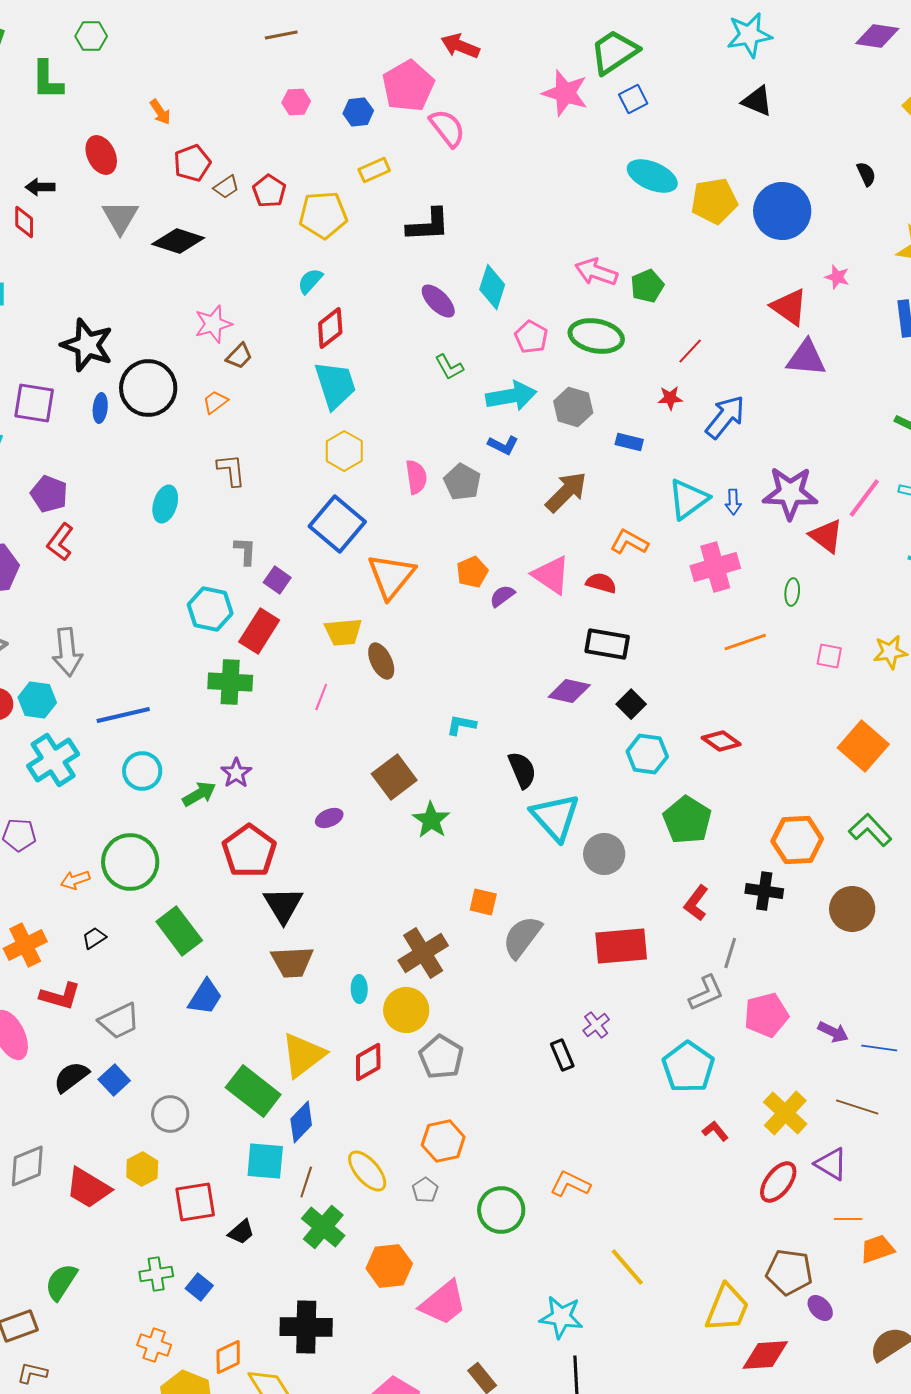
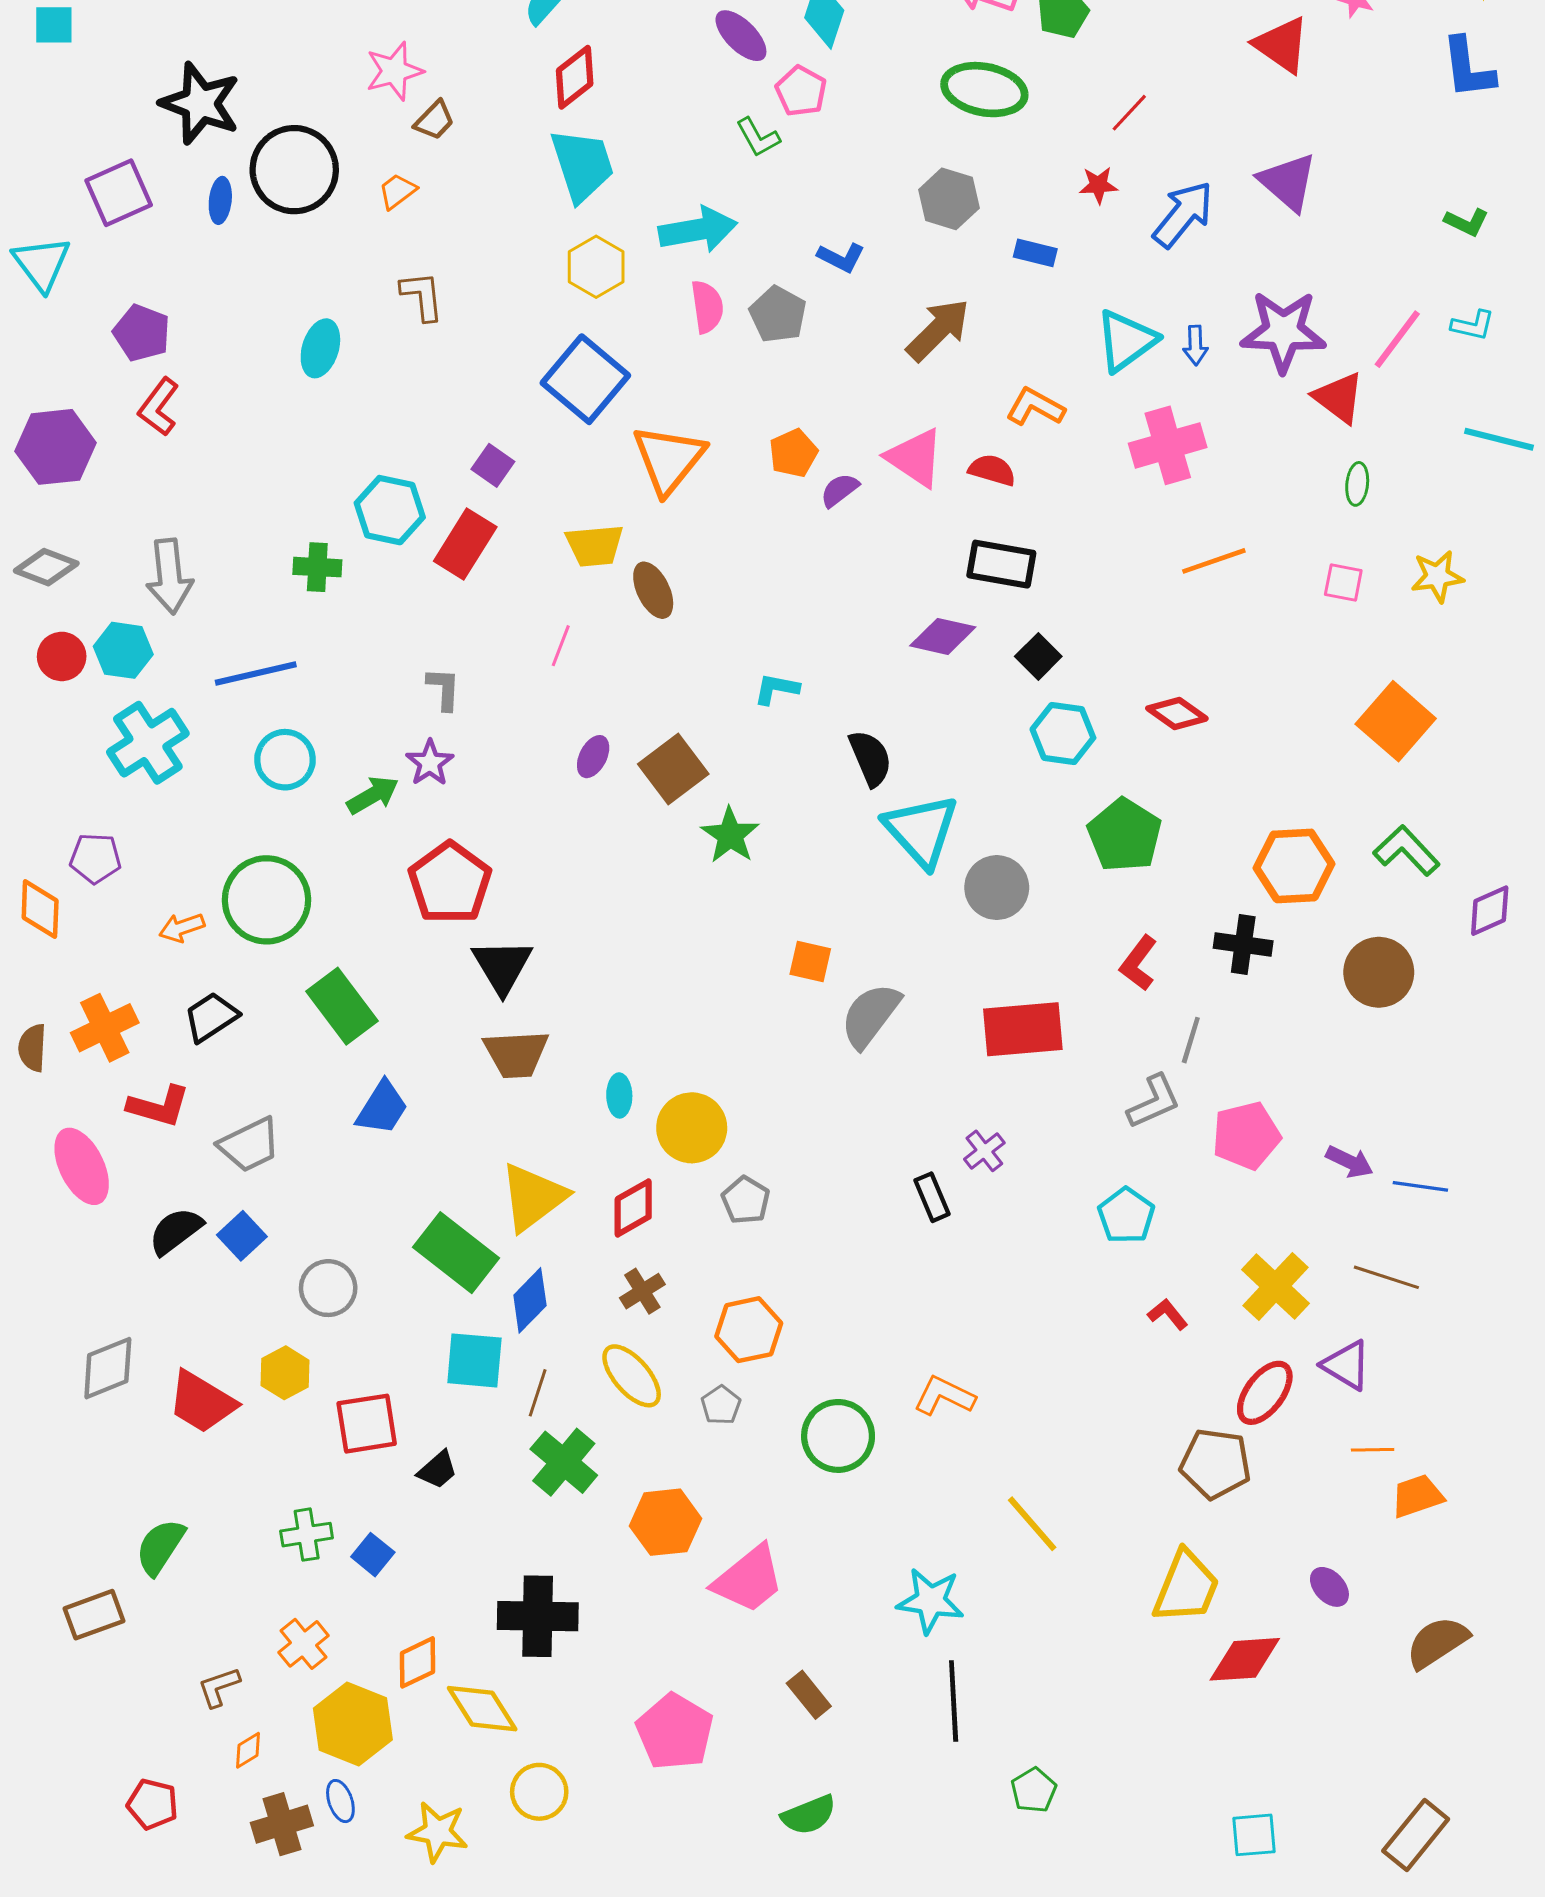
pink pentagon: (531, 337) -> (801, 91), moved
purple triangle: (806, 358) -> (1288, 182), moved, turned 36
cyan arrow: (511, 396) -> (698, 230), moved
purple square: (34, 403) -> (119, 193), turned -33
gray L-shape: (245, 551) -> (444, 689), moved
green ellipse: (792, 592) -> (1357, 484), moved
green cross: (230, 682) -> (317, 567), moved, size x0.7
purple ellipse: (329, 818) -> (593, 757), moved, turned -40
black trapezoid: (94, 938) -> (211, 1017), size x1.5
brown cross: (423, 953) -> (642, 1291), moved, size x0.6
gray pentagon: (441, 1057) -> (746, 1200), size x0.7
cyan pentagon: (688, 1067) -> (1126, 1216), size x0.7
brown pentagon: (789, 1272) -> (1215, 1464), moved
orange cross: (154, 1345) -> (303, 1644), turned 32
brown L-shape: (32, 1373) -> (219, 1687), moved, turned -32

